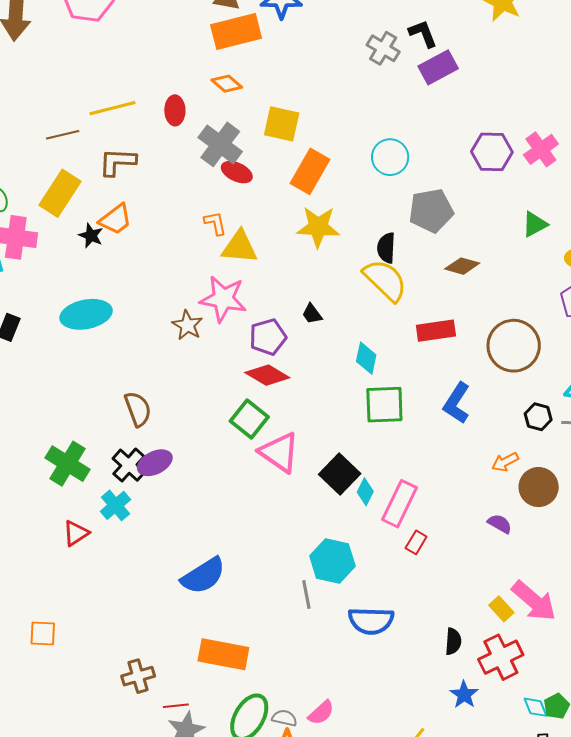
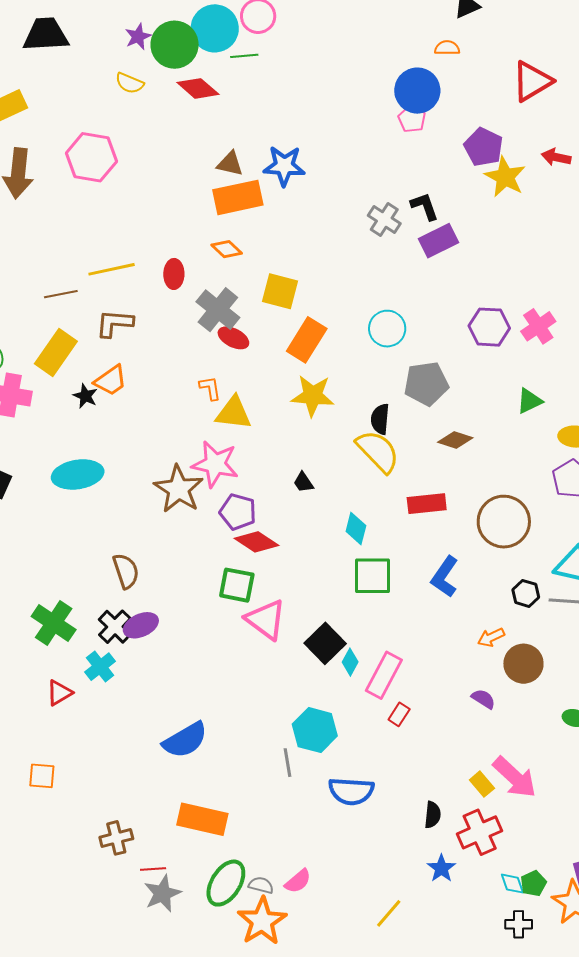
brown star: (187, 325) -> (179, 489), size x1.6
purple pentagon: (268, 337) -> (238, 512), moved, turned 30
green square: (249, 419) -> (237, 585), turned -30
orange square: (43, 634) -> (42, 776), moved

